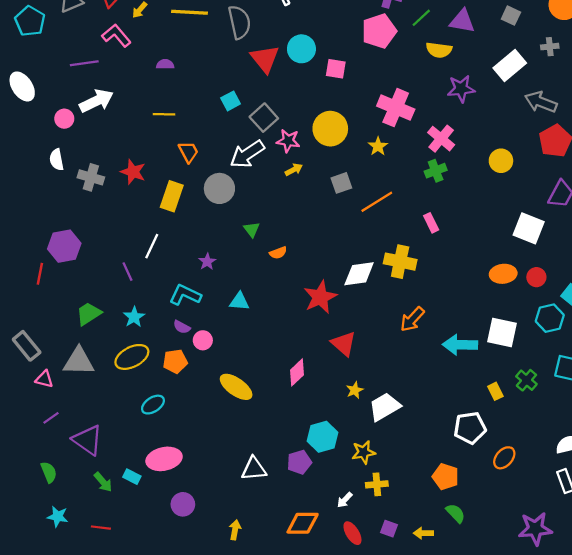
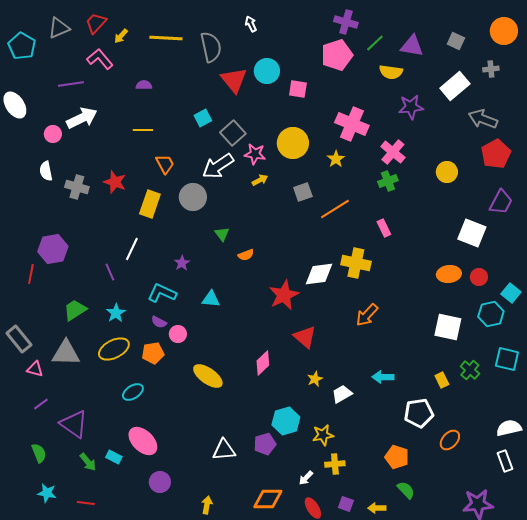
cyan arrow: (460, 345) -> (383, 377), moved, size x0.7
white trapezoid: (385, 407) -> (342, 394), size x0.7
pink ellipse: (164, 459) -> (143, 441), turned 56

